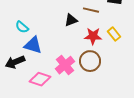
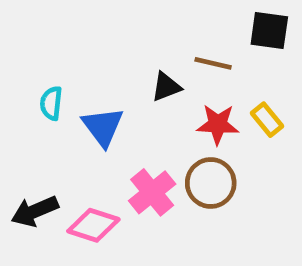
cyan semicircle: (22, 27) -> (51, 103), turned 56
blue triangle: (33, 45) -> (103, 127), moved, turned 36
black arrow: (15, 62) -> (35, 211), moved

